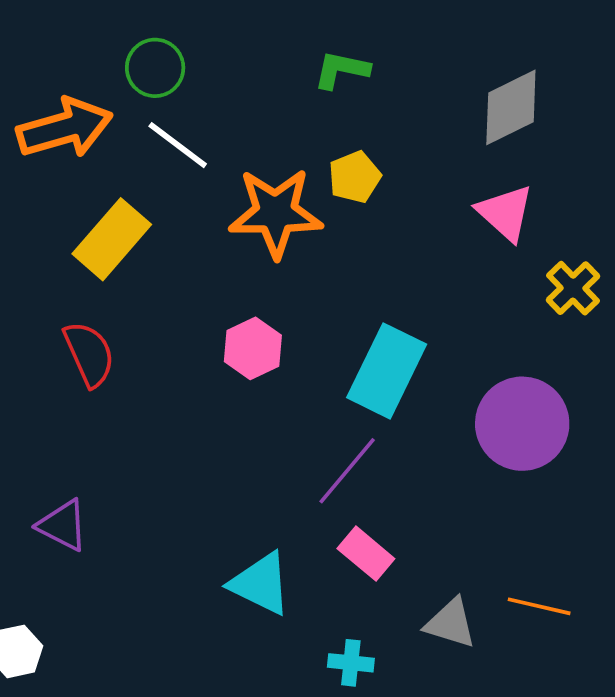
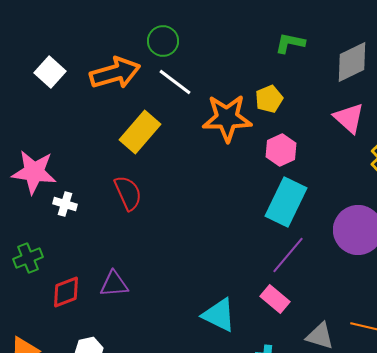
green L-shape: (341, 70) -> (290, 43), moved
pink hexagon: (253, 348) -> (281, 150), moved
purple line: (347, 471) -> (288, 255), moved
purple triangle: (63, 525) -> (114, 284), turned -32

